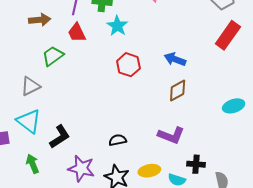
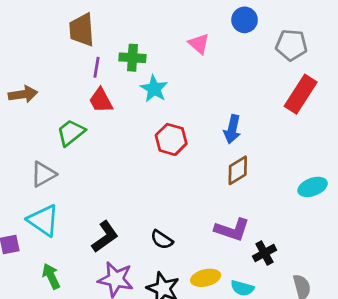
brown arrow: (40, 20) -> (23, 94), moved
blue arrow: (175, 59) -> (232, 129), turned -95
black L-shape: (60, 137) -> (105, 237), moved
black semicircle: (118, 140) -> (162, 240), turned -132
black cross: (196, 164) -> (264, 253), moved, turned -30

